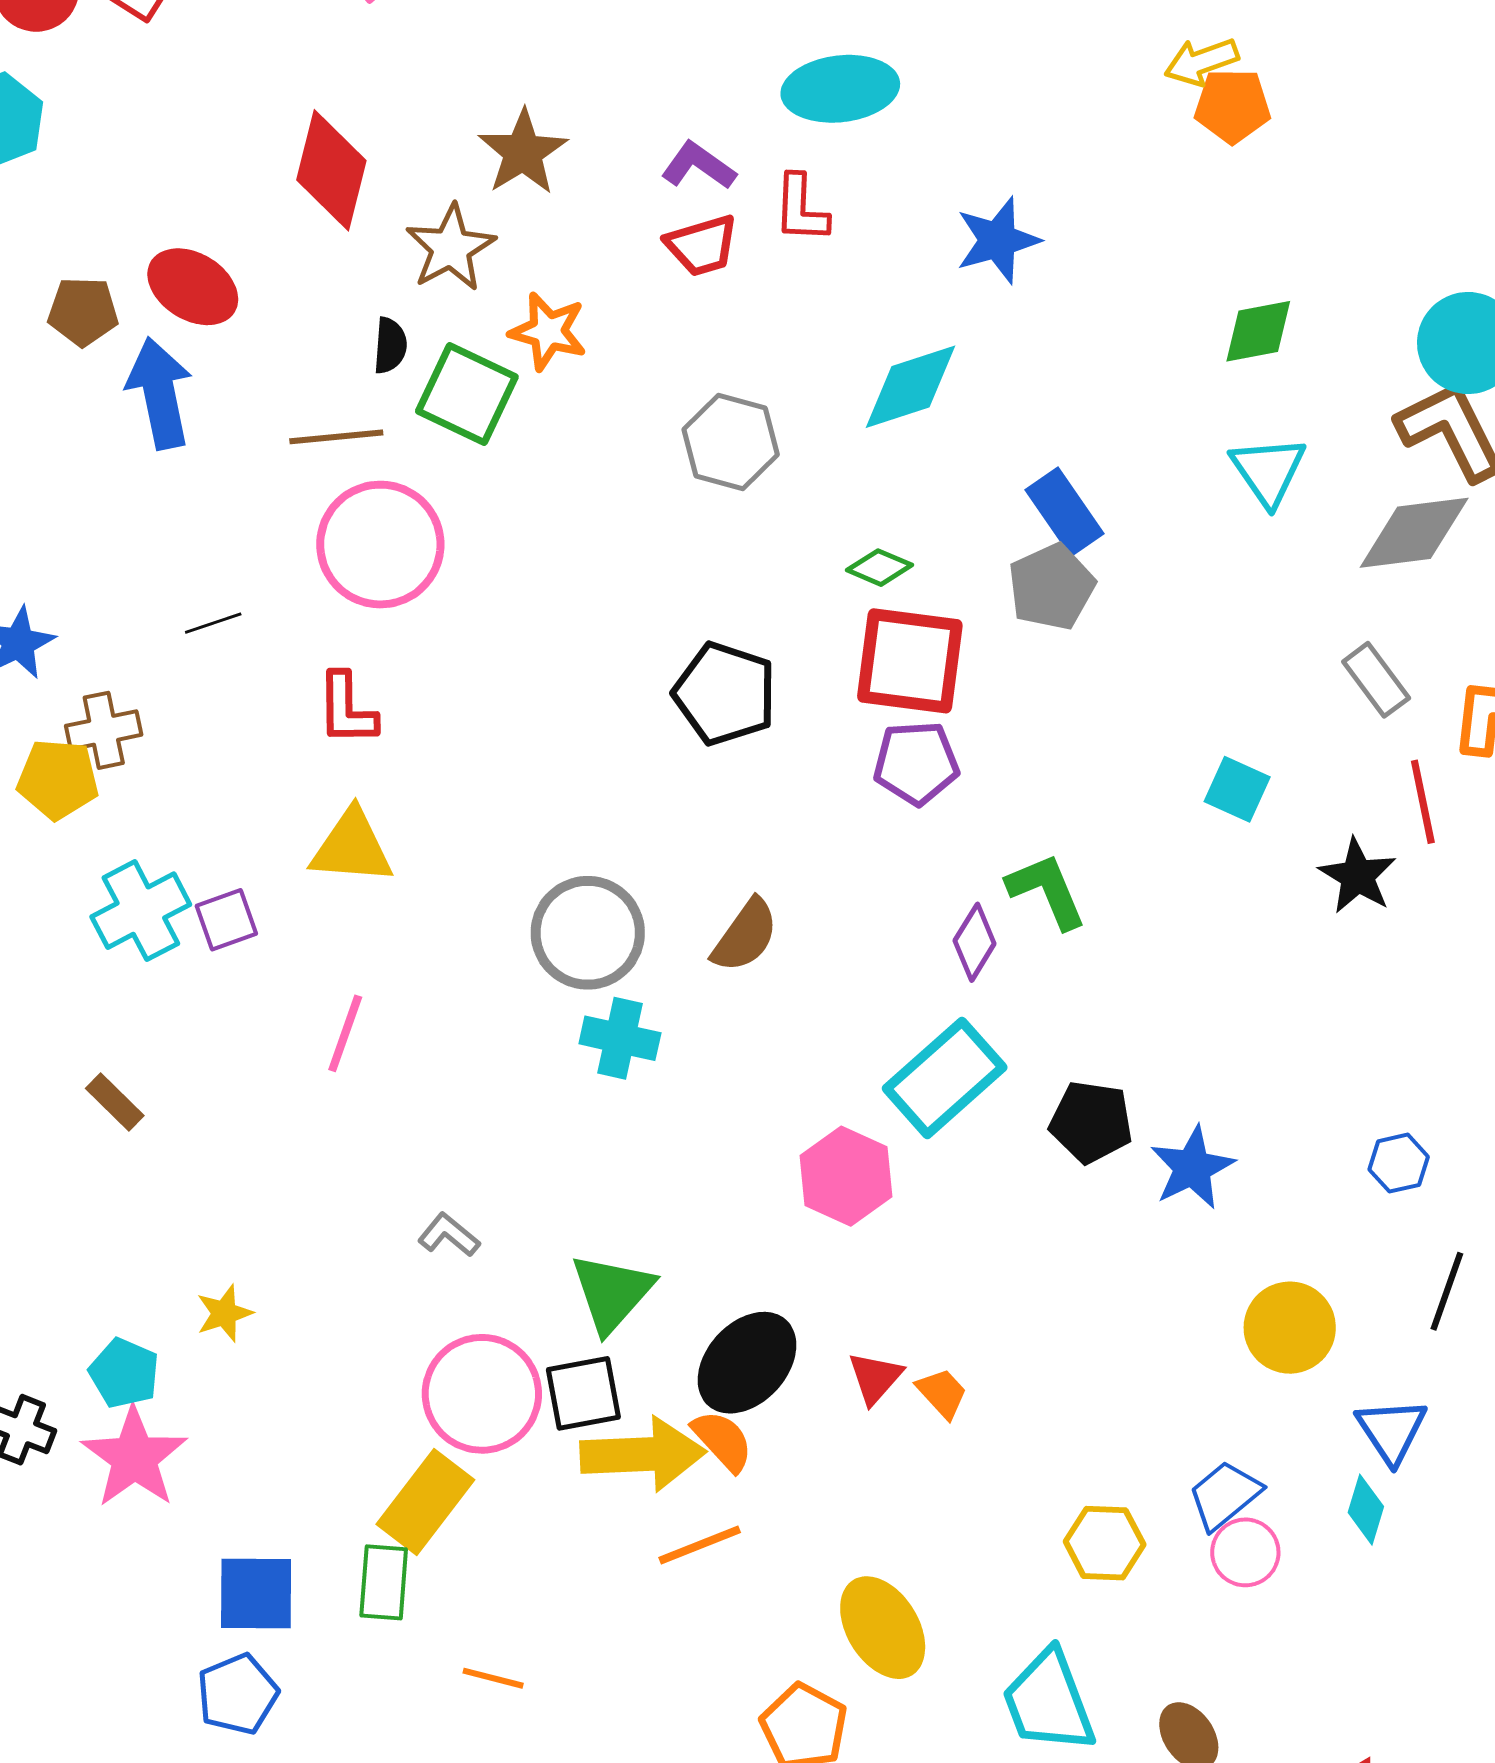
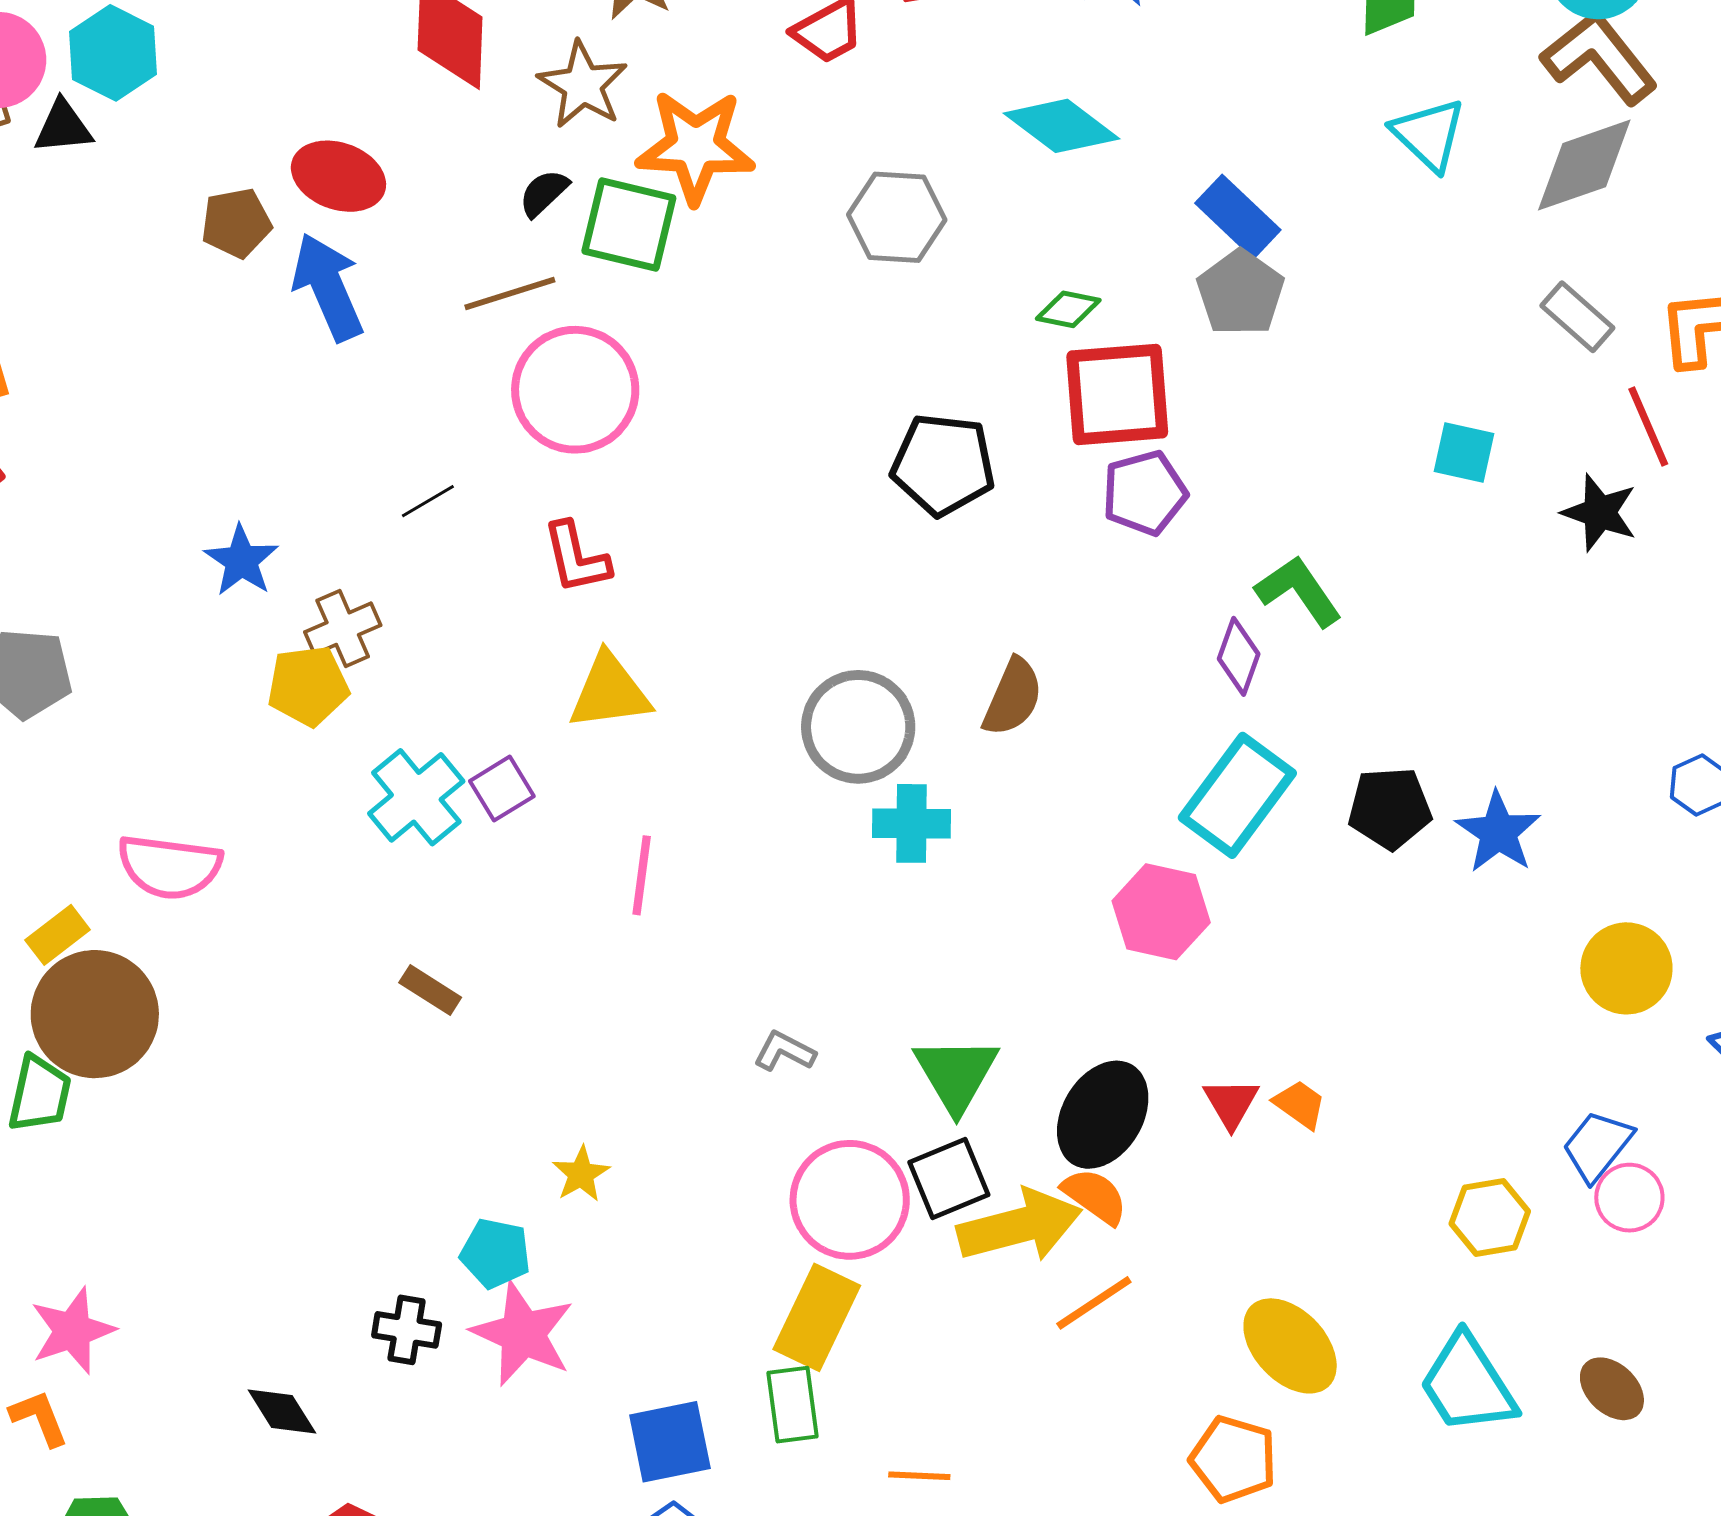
orange star: (548, 331) -> (695, 147), size x1.5
black semicircle: (390, 346) -> (544, 193), turned -126
cyan diamond: (911, 387) -> (1061, 126), turned 67

